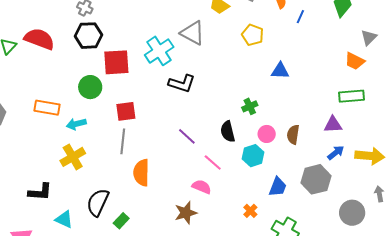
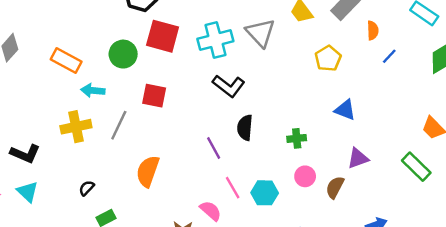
green rectangle: (351, 96) -> (416, 167), turned 30
purple triangle: (333, 125) -> (358, 158), moved, turned -36
black semicircle: (228, 132) -> (245, 128), moved
gray line: (123, 141) -> (119, 125), moved
cyan hexagon: (253, 156) -> (265, 193), moved
black semicircle: (98, 202) -> (87, 188), size x0.5
cyan triangle: (64, 219) -> (28, 192), moved

